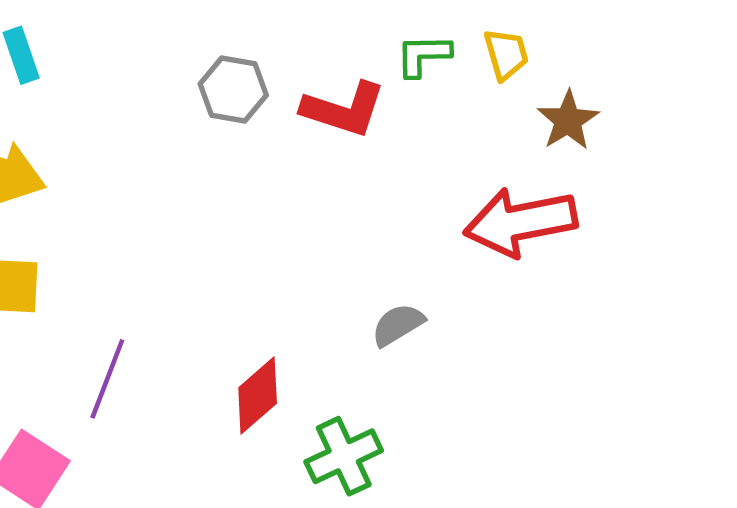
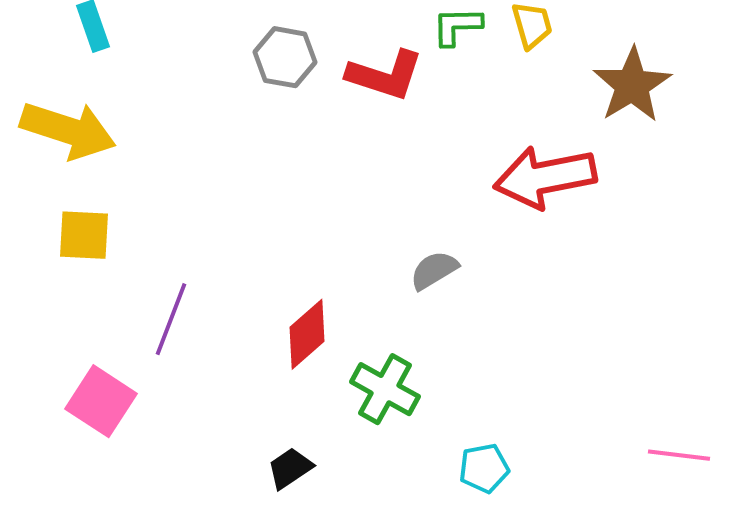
brown star: (568, 120) -> (632, 85), moved, size x1.4
green cross: (344, 456) -> (385, 389), turned -36

